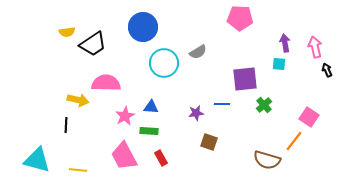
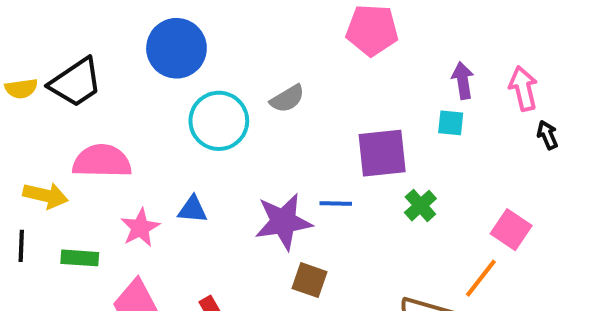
yellow semicircle: (67, 32) -> (21, 89), moved
purple star: (196, 113) -> (283, 222), size x1.8
green rectangle: (149, 131) -> (80, 258), moved

